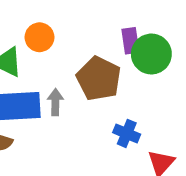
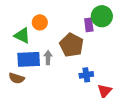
green circle: (151, 54) -> (102, 16), moved
blue cross: (127, 133) -> (86, 75), turned -32

